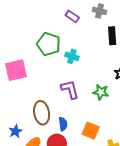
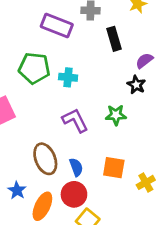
purple rectangle: (72, 16) -> (57, 25), size x1.6

